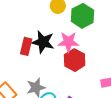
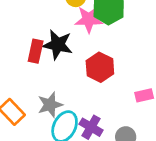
pink star: (68, 42) -> (89, 19), moved

